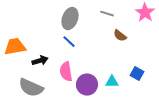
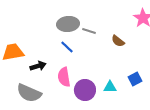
gray line: (107, 14) -> (89, 31), moved
gray ellipse: (70, 19) -> (68, 24), turned 65
blue square: (137, 74) -> (135, 79), turned 32

